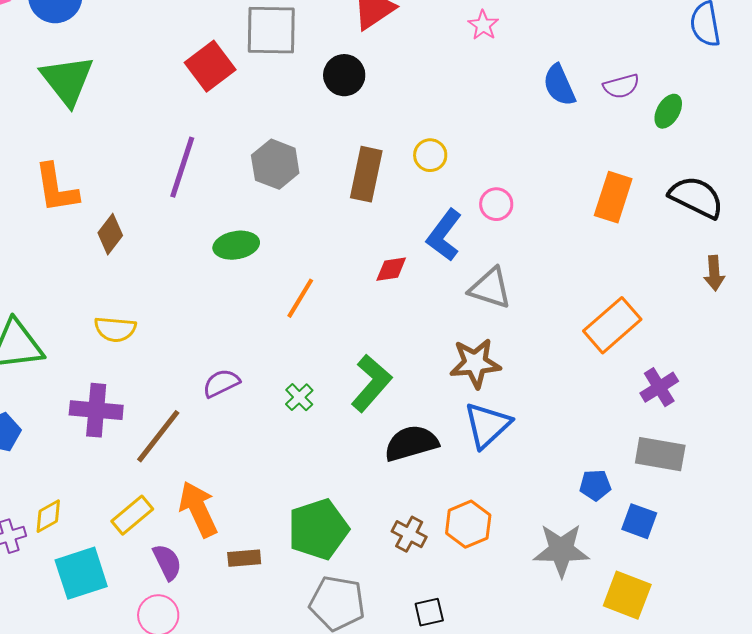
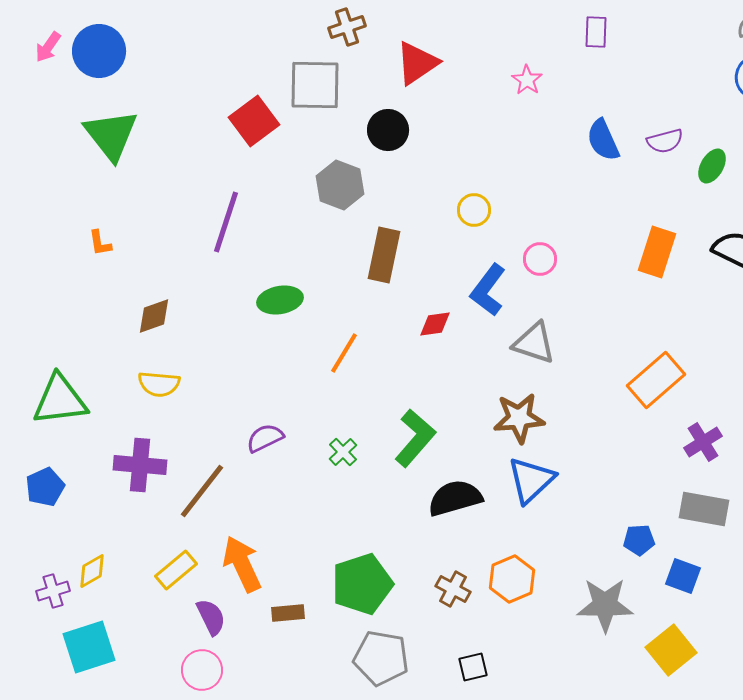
gray hexagon: (275, 164) -> (340, 185), moved
brown rectangle: (366, 174) -> (384, 255), moved
orange L-shape: (56, 188) -> (100, 243), size x0.5
brown diamond: (110, 234) -> (154, 316), moved, turned 33
cyan square: (81, 573) -> (89, 647), moved
yellow square: (627, 595) -> (671, 650), turned 30

